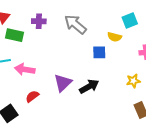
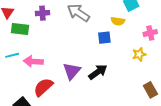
yellow star: (133, 81) -> (139, 54), moved
red semicircle: (32, 96) -> (43, 87), size x1.5

